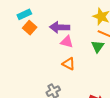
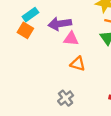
cyan rectangle: (24, 14) -> (30, 15), moved

